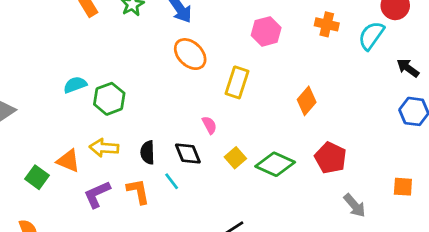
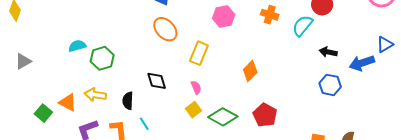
black arrow: (408, 68) -> (328, 52), turned -30
pink semicircle: (209, 125) -> (196, 87), moved
black diamond: (188, 154) -> (157, 81), moved

